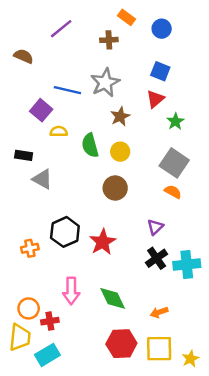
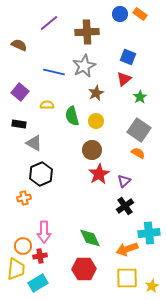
orange rectangle: (126, 17) -> (140, 14), moved
blue circle: (162, 29) -> (120, 14), moved
brown cross: (109, 40) -> (87, 32), size x1.6
purple square: (41, 110) -> (20, 92), moved
black hexagon: (65, 232) -> (41, 174), moved
red star: (103, 242) -> (99, 174), moved
cyan cross: (187, 265) -> (149, 233), moved
pink arrow: (71, 291) -> (44, 232), moved
orange arrow: (159, 312) -> (127, 249), size x1.5
red hexagon: (121, 344) -> (84, 269), moved

